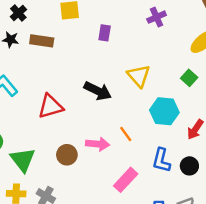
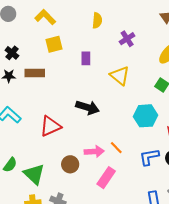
yellow triangle: (139, 76) -> (120, 76), moved
orange line: (126, 134) -> (116, 148), moved
blue L-shape: (161, 160) -> (149, 157), turned 75
pink rectangle: (126, 180) -> (106, 178), moved

